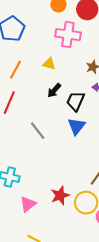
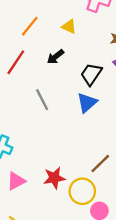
black arrow: (54, 90) -> (55, 57), moved

